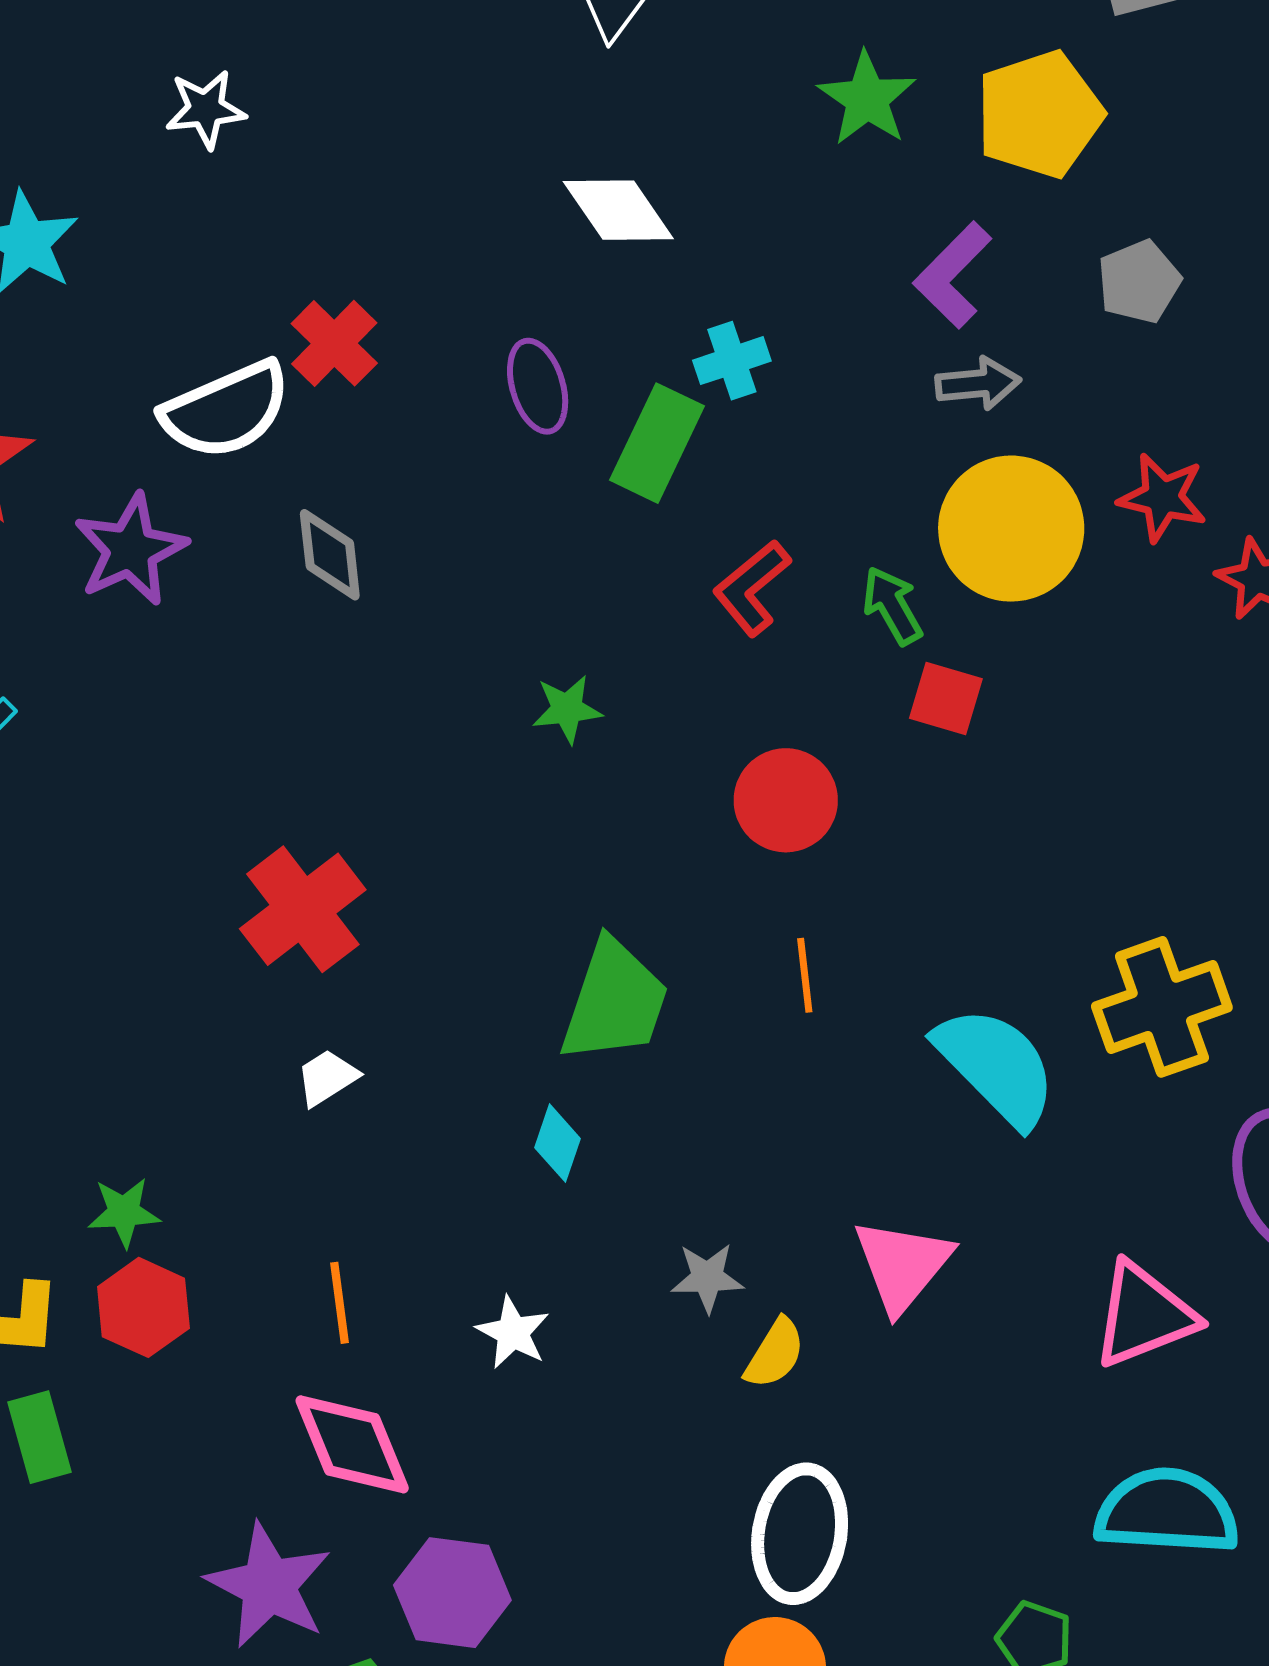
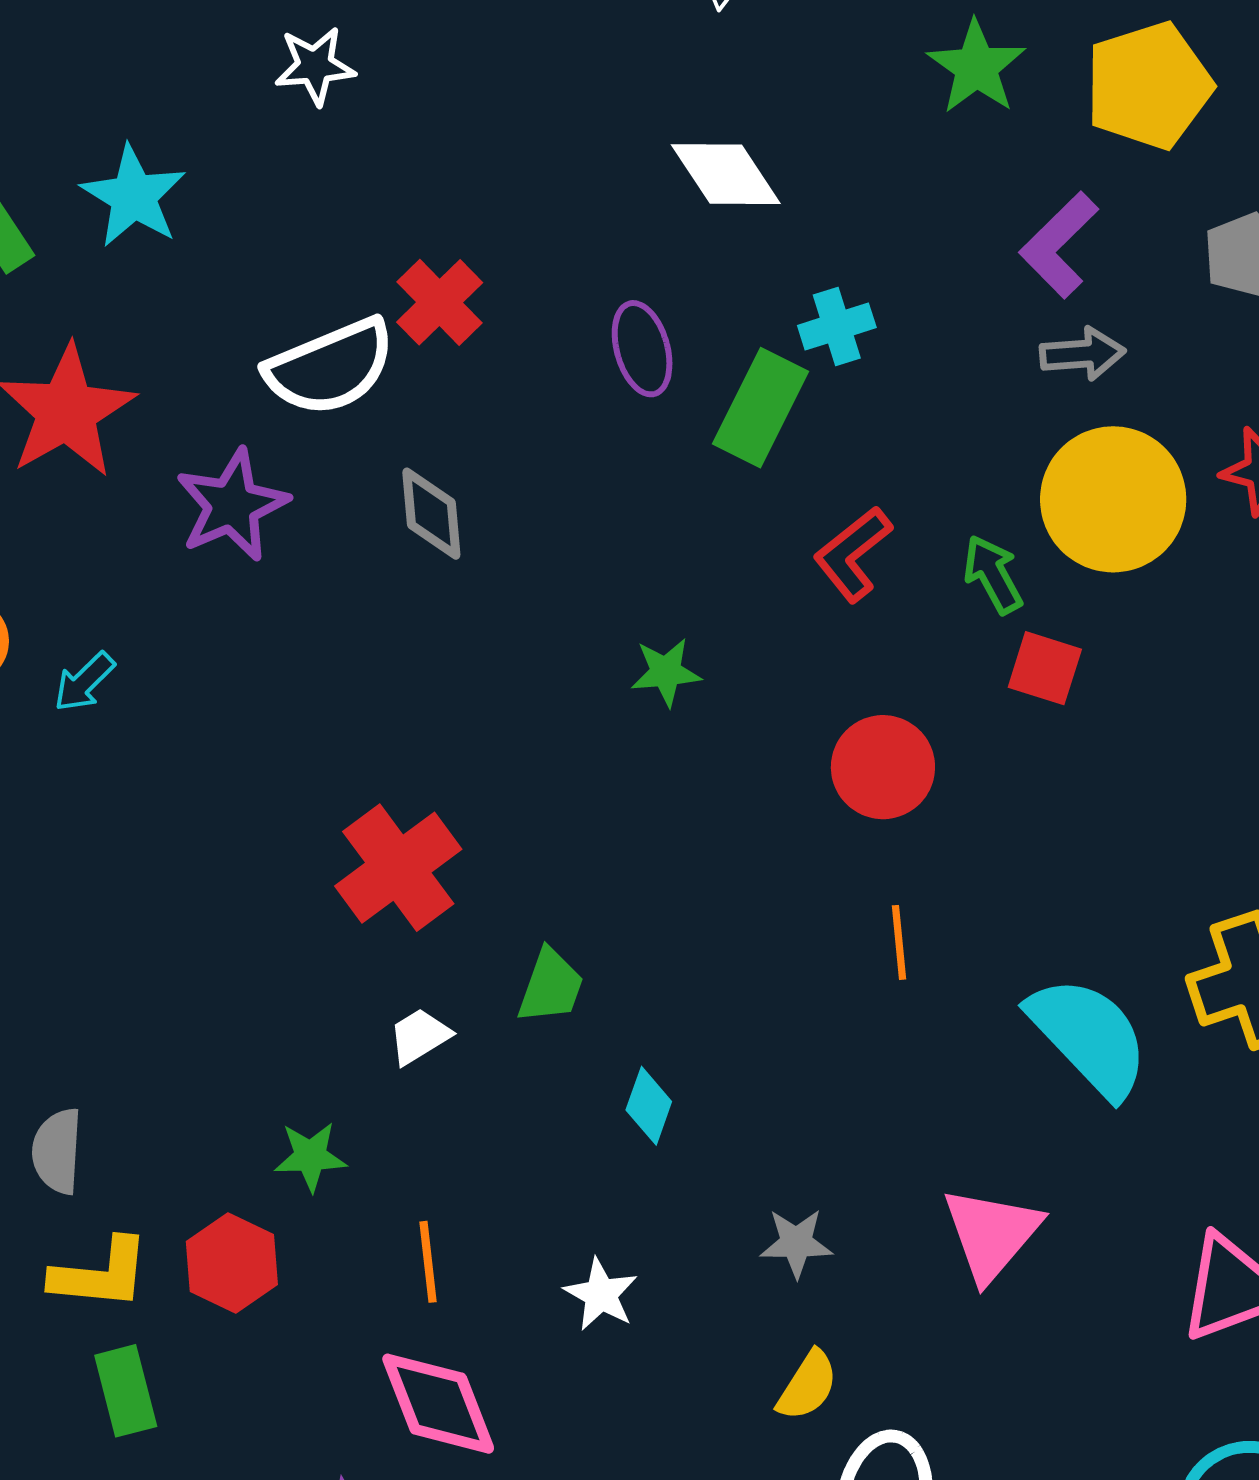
green trapezoid: (615, 1001) -> (551, 986), moved, size x0.6
green star: (124, 1212) -> (310, 1156), moved
yellow semicircle: (775, 1353) -> (808, 1386), moved

